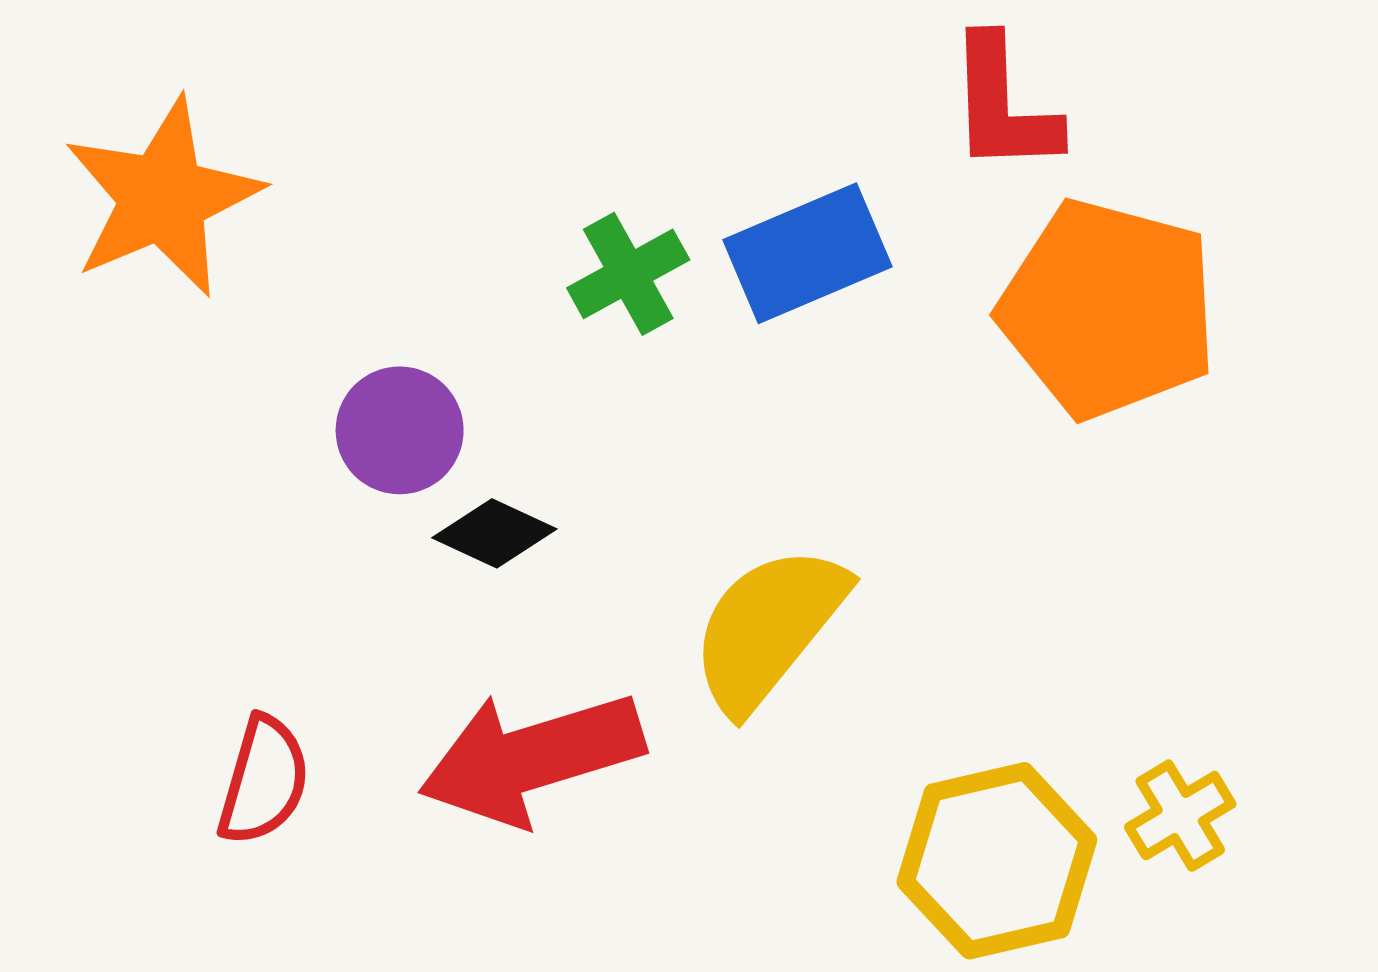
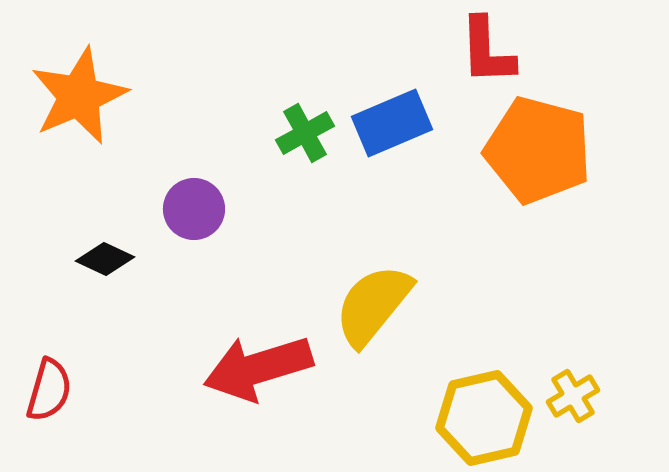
black diamond: (494, 533) -> (105, 259), moved
red semicircle: (264, 781) -> (49, 390), moved

